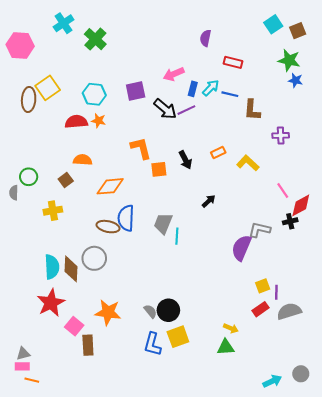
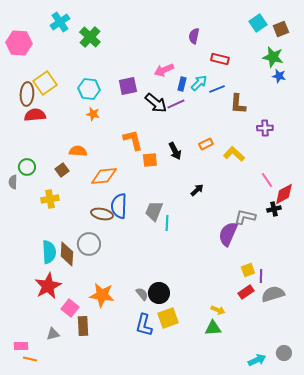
blue line: (230, 94) -> (217, 89), turned -35
red semicircle: (76, 122) -> (35, 115), moved
gray triangle: (23, 354) -> (53, 334), moved

